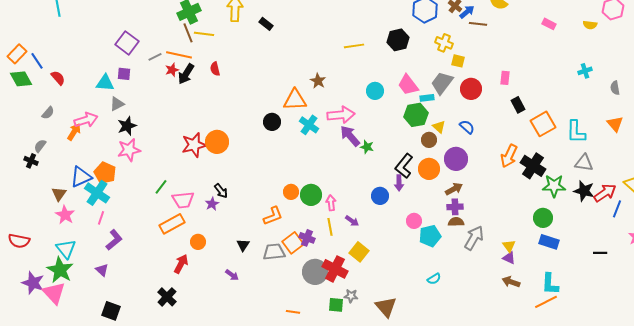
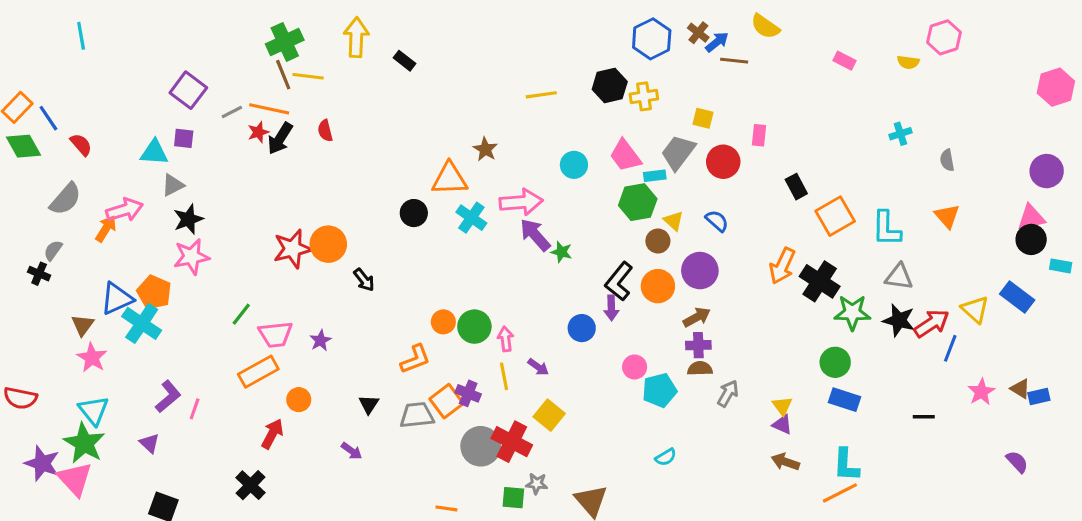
yellow cross: (444, 43) -> (644, 96), moved, turned -30
pink rectangle: (505, 78) -> (759, 135), moved
gray semicircle: (48, 113) -> (65, 199), size x1.6
black arrow: (221, 191) -> (364, 280), moved
pink line: (101, 218) -> (195, 409), moved
gray arrow: (474, 238) -> (728, 393), size x0.7

